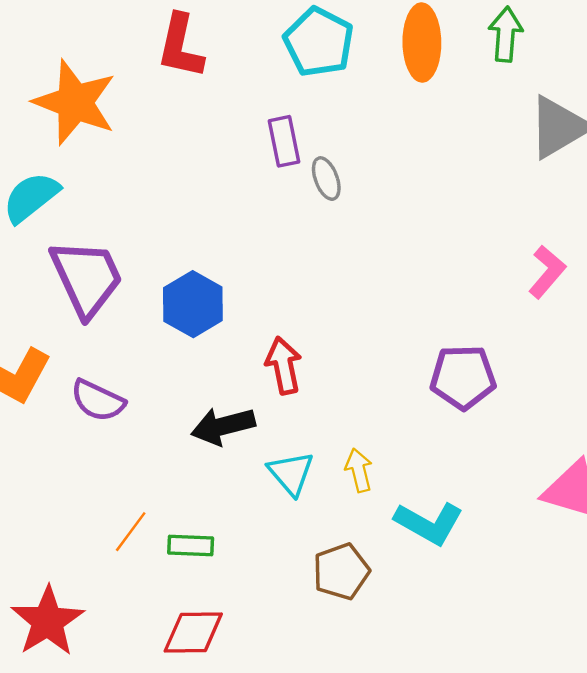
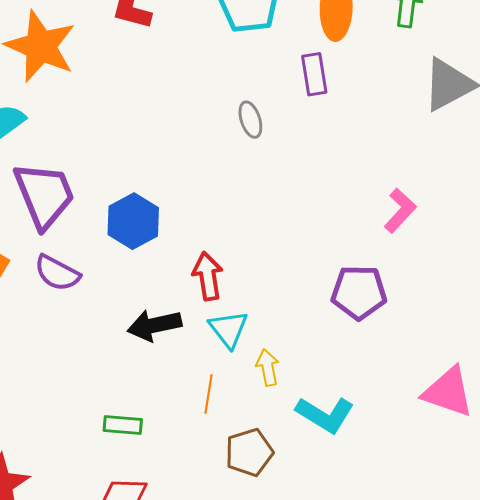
purple rectangle: (284, 141) -> (314, 74), moved
pink L-shape: (547, 272) -> (400, 211), moved
purple semicircle: (98, 401) -> (57, 273), moved
cyan triangle: (291, 473) -> (229, 329), moved
orange line: (131, 532) -> (209, 394), moved, turned -30

